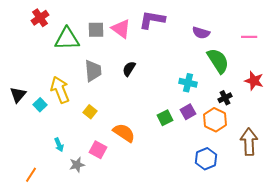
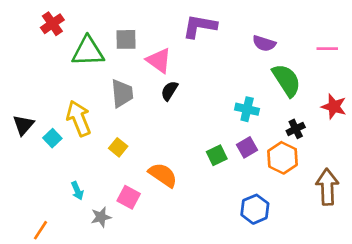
pink triangle: (121, 29) -> (159, 61), moved
blue hexagon: (206, 159) -> (255, 209), moved

